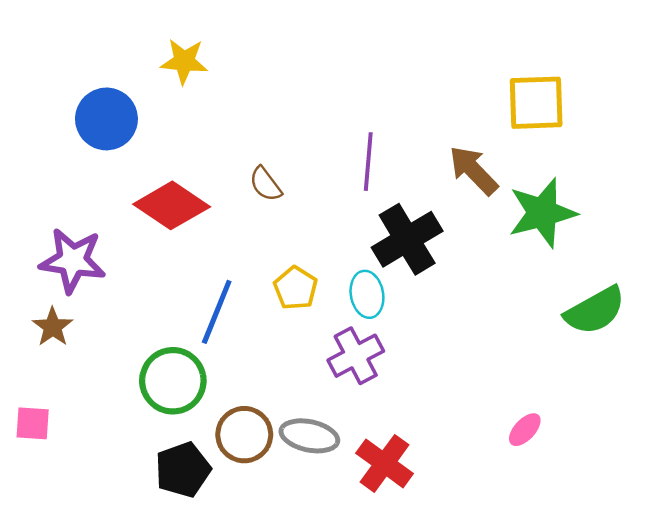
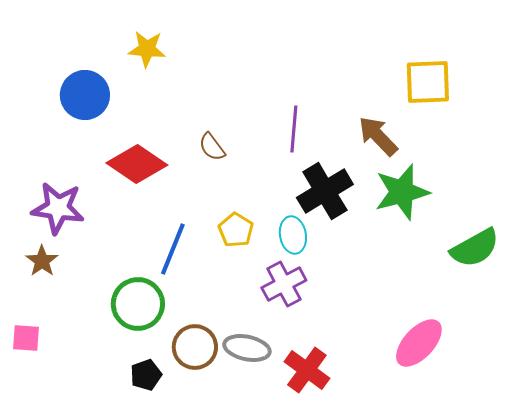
green star: (542, 213) -> (402, 192), moved
pink ellipse: (525, 430) -> (419, 343), size x1.8
black pentagon: (183, 470) -> (146, 375), size x0.7

